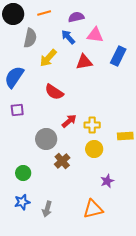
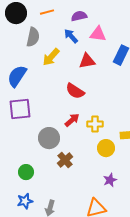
red semicircle: (54, 92) -> (75, 91), moved
purple square: (17, 110) -> (20, 109), size x1.6
yellow circle: (94, 149) -> (106, 148), moved

